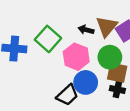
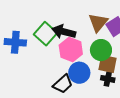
black arrow: (86, 30) -> (64, 32), moved, size x1.6

